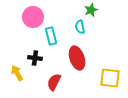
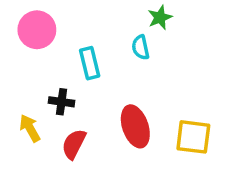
pink circle: (33, 17) -> (37, 30), moved
red ellipse: (77, 58) -> (135, 126), moved
red semicircle: (54, 82) -> (74, 144), moved

